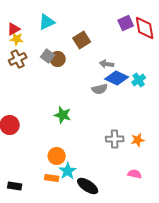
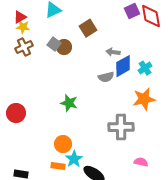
blue diamond: (117, 78) -> (123, 66), turned -55
gray cross: (115, 139) -> (121, 127), size x1.4
orange star: (138, 140) -> (144, 99), moved, size x1.6

